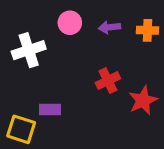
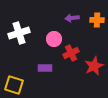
pink circle: (70, 23) -> (54, 39), moved
purple rectangle: (50, 110) -> (45, 68), moved

